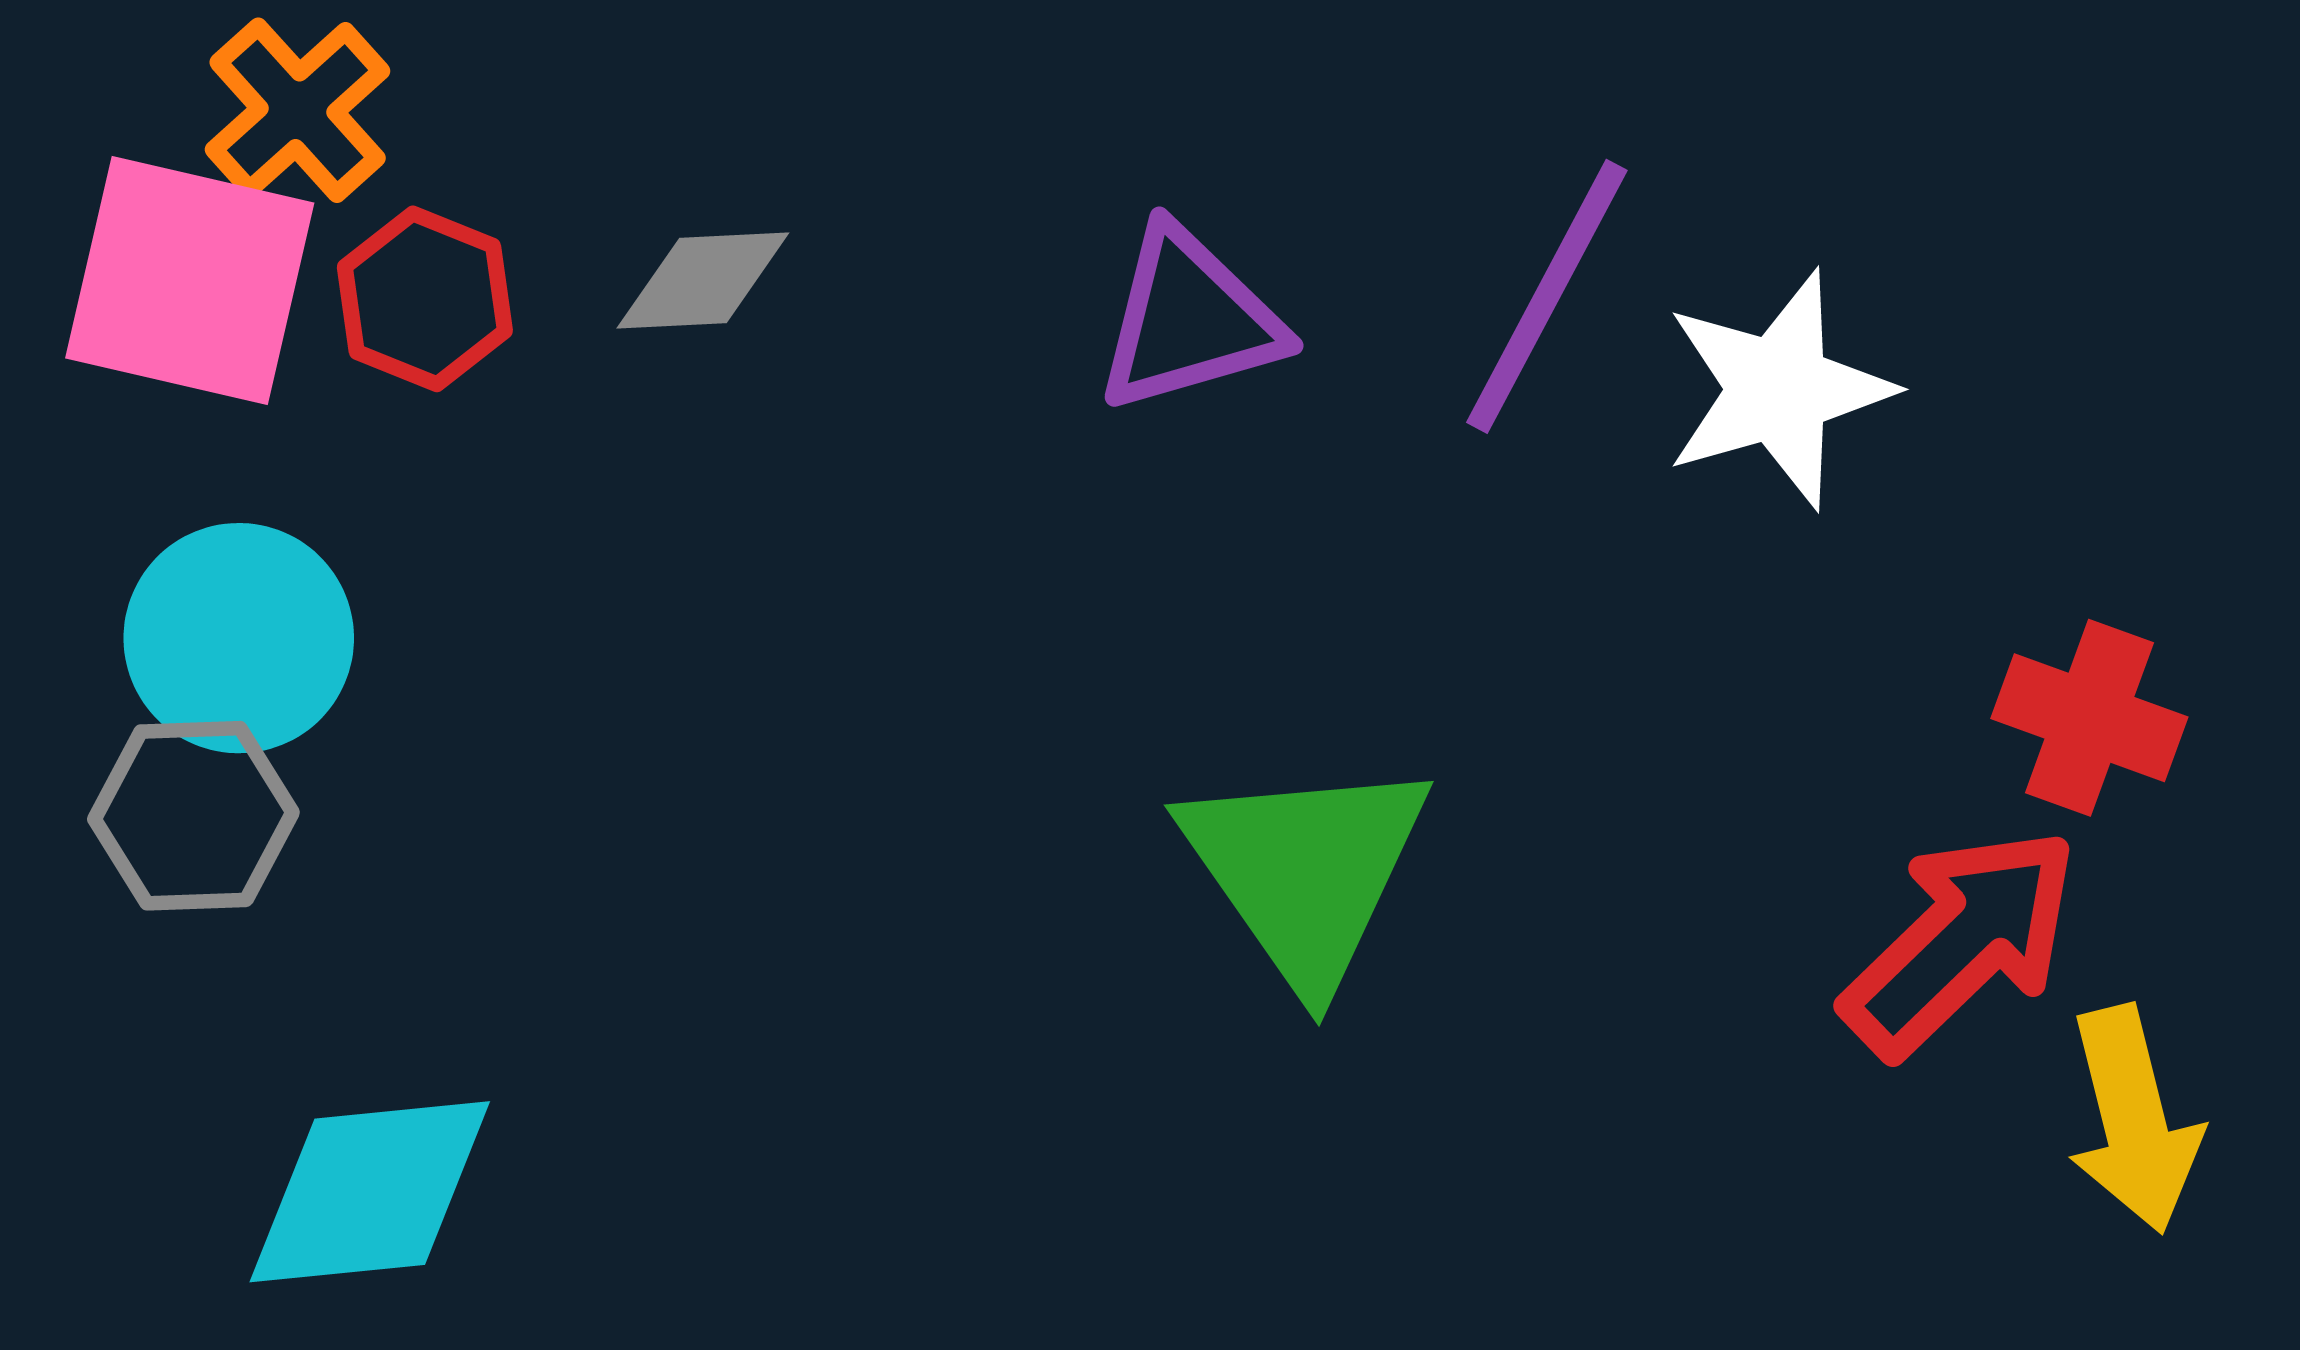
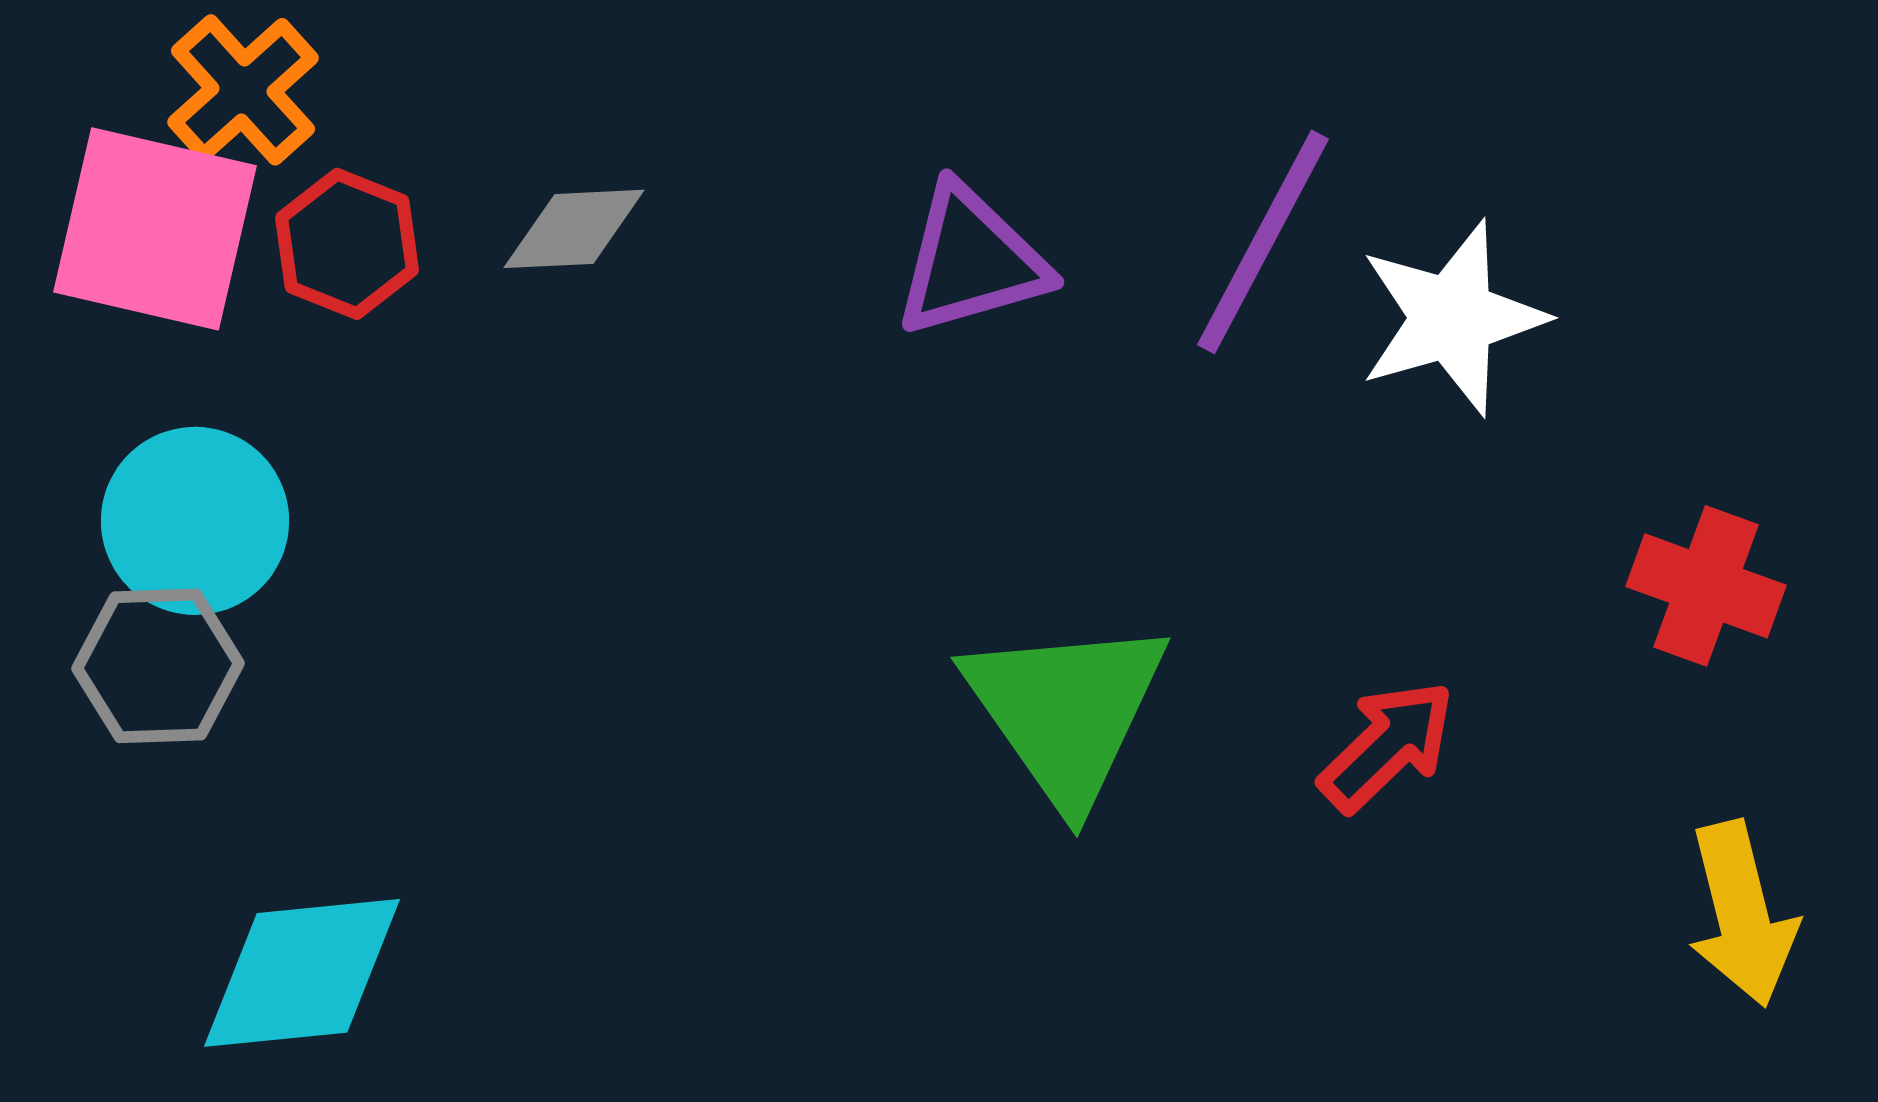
red arrow: (1961, 942) -> (1387, 746), moved, size x0.7

